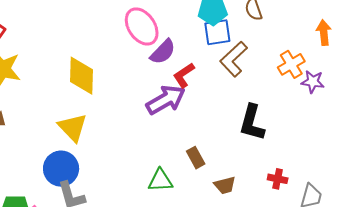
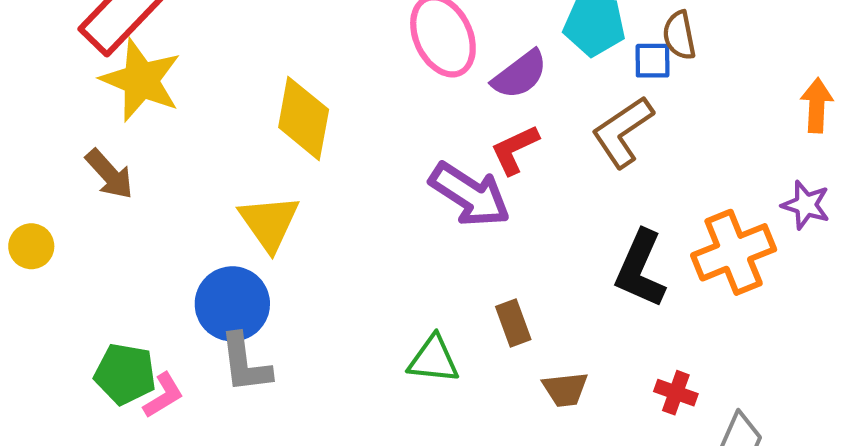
blue square: (217, 32) -> (653, 61), moved, size x0.7
purple semicircle: (163, 52) -> (520, 75), moved
orange cross: (291, 64) -> (734, 252), moved, size x1.4
purple star: (313, 82) -> (806, 205), moved
purple arrow: (166, 100) -> (470, 195), turned 54

